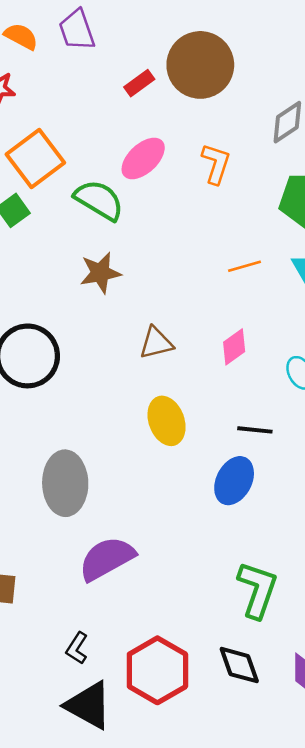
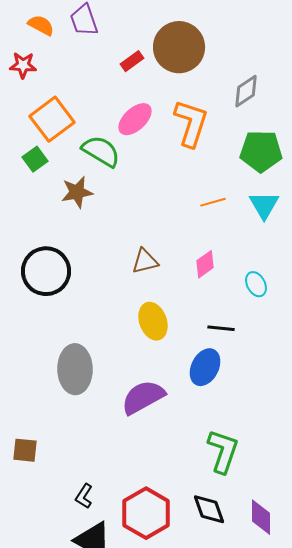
orange L-shape: (216, 164) -> (191, 123), size x1.5
brown star: (100, 273) -> (77, 192), moved
purple semicircle: (107, 559) -> (143, 397), moved

